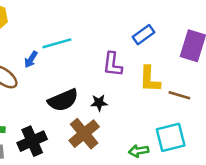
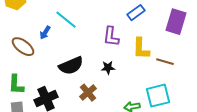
cyan line: (57, 43) -> (66, 20), turned 55
black star: (99, 103) -> (108, 68), moved
brown cross: (84, 134) -> (88, 93), size x0.7

